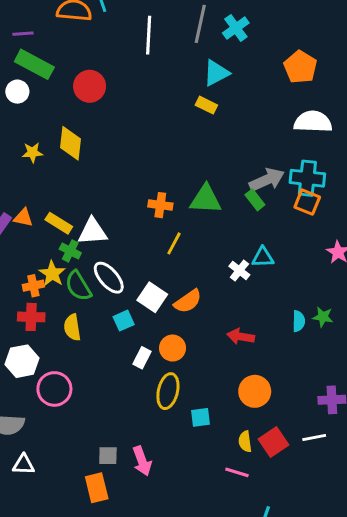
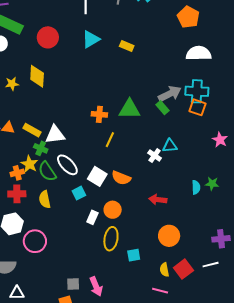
cyan triangle: (216, 73) -> (91, 39), moved
orange semicircle: (188, 301) -> (121, 178), turned 60

